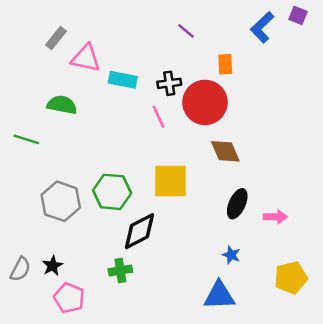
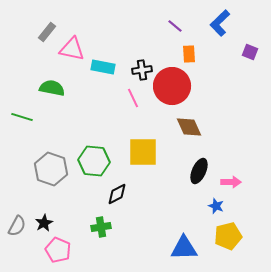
purple square: (298, 15) -> (250, 52), moved
purple line: (186, 31) -> (175, 26), moved
black diamond: (139, 231) -> (117, 194), size x0.7
blue star: (231, 255) -> (216, 206), moved
yellow pentagon: (291, 278) -> (228, 236), moved

